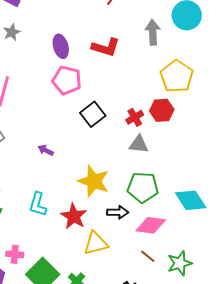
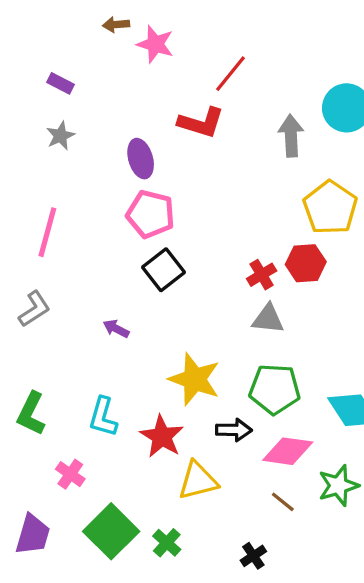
red L-shape: (106, 47) -> (201, 123), moved
black square: (93, 114) -> (163, 270), moved
pink cross: (15, 254) -> (70, 474), moved, turned 30
green star: (180, 263) -> (338, 486), moved

